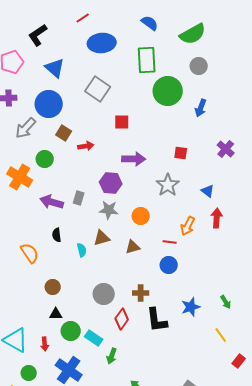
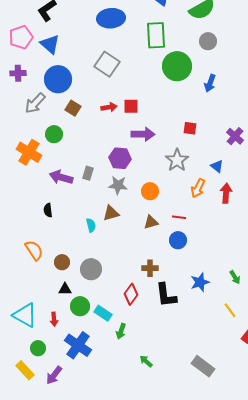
blue triangle: (55, 68) -> (50, 44), moved
red square: (122, 122) -> (131, 106), moved
red arrow: (86, 146) -> (109, 107), moved
purple cross: (226, 149) -> (235, 136), moved
orange arrow: (188, 226) -> (198, 188), moved
black semicircle: (57, 235) -> (48, 210), moved
brown triangle: (133, 247) -> (151, 222), moved
orange semicircle: (30, 253) -> (34, 250), moved
gray circle: (104, 294) -> (91, 269), moved

